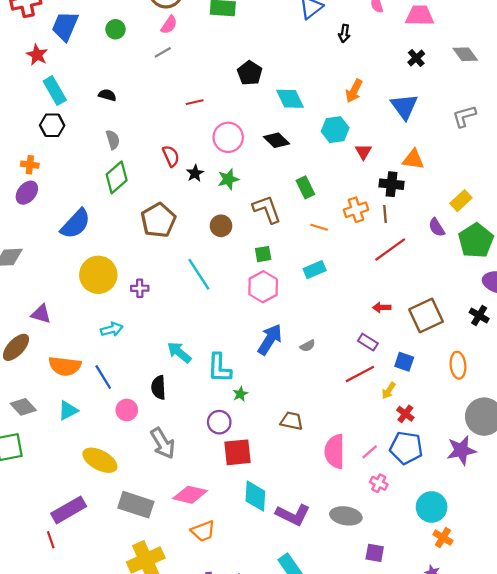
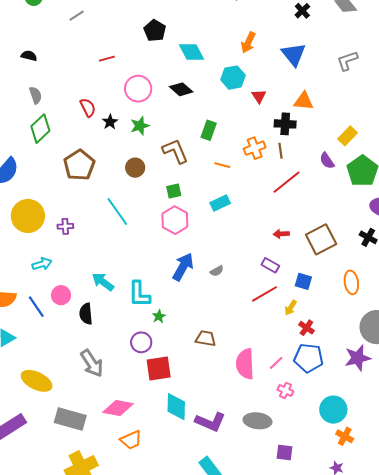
green rectangle: (305, 187) -> (209, 130), turned 48
pink circle: (127, 410) -> (61, 295), moved

